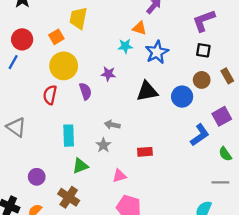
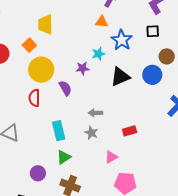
cyan star: (125, 46) -> (98, 54), moved
black square: (203, 50) -> (153, 31), moved
green triangle: (80, 166) -> (64, 157), moved

